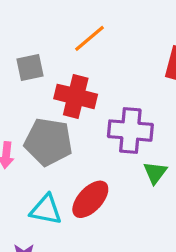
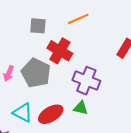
green triangle: (155, 173) -> (81, 108), moved, turned 49

